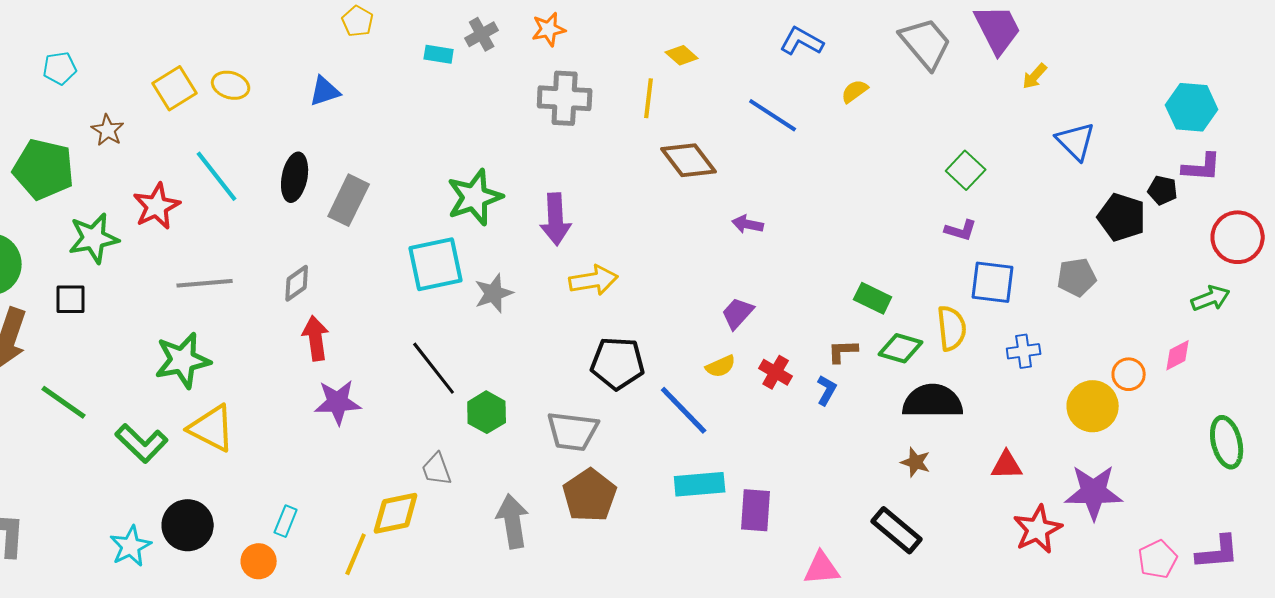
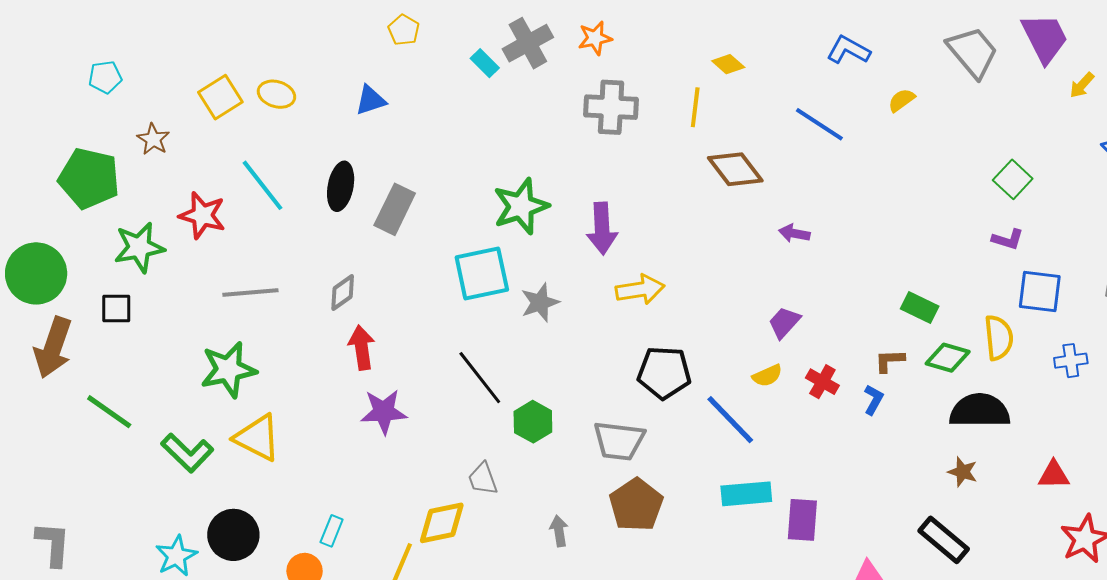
gray cross: (482, 34) -> (528, 43), size x1.5
cyan rectangle: (439, 54) -> (485, 63), turned 36
red star: (157, 206) -> (202, 215), turned -30
gray arrow: (513, 521) -> (559, 531), size x0.6

